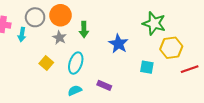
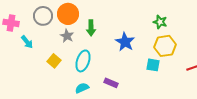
green star: (154, 23) -> (160, 22), size x0.6
cyan arrow: (22, 35) -> (27, 42), moved, turned -48
yellow hexagon: (171, 48) -> (165, 46), moved

